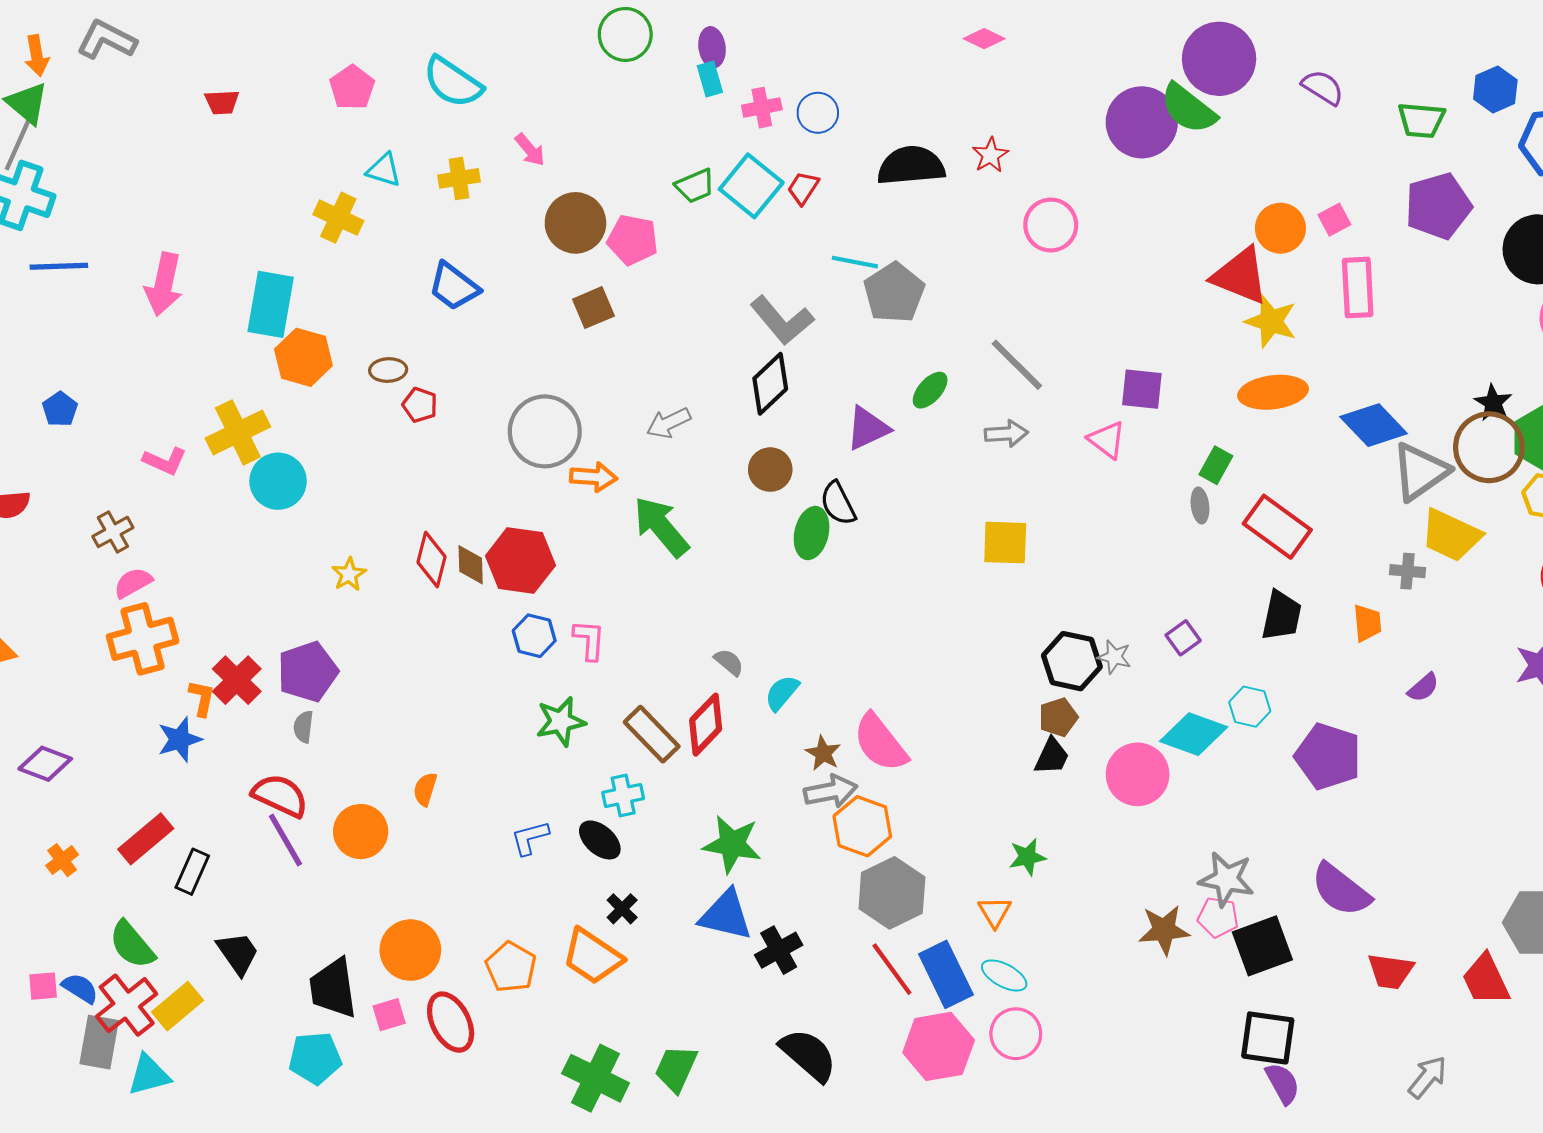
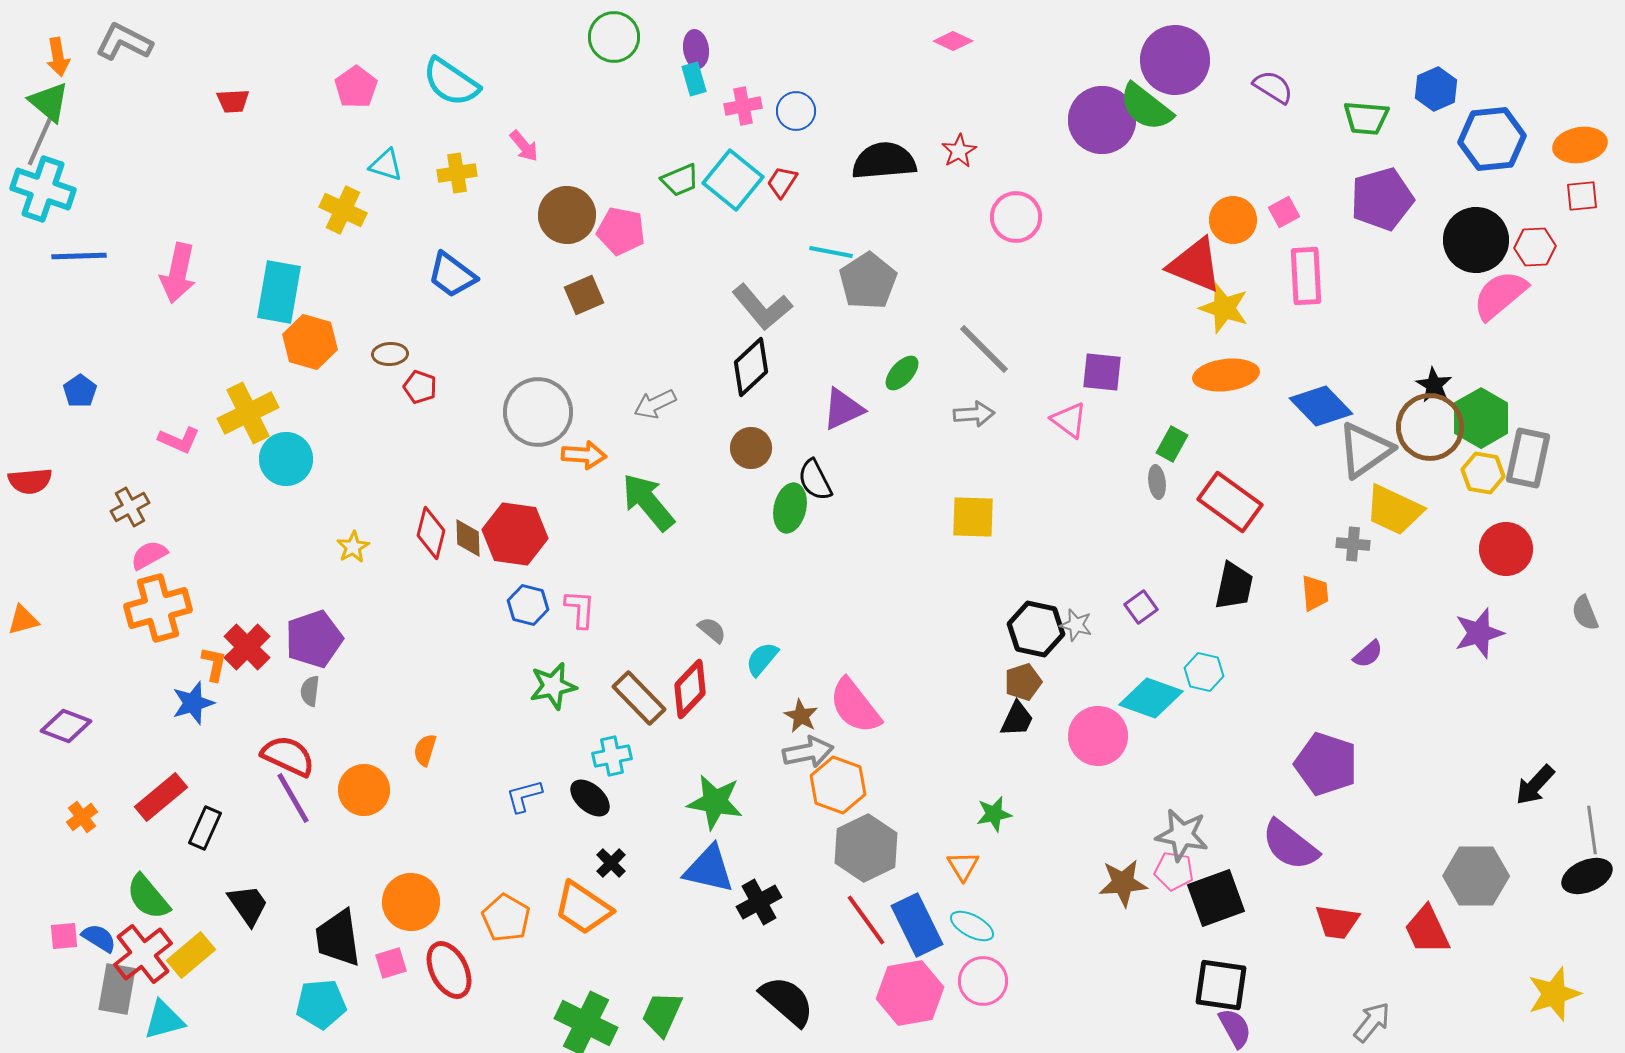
purple pentagon: (1328, 756) -> (1326, 764), moved

